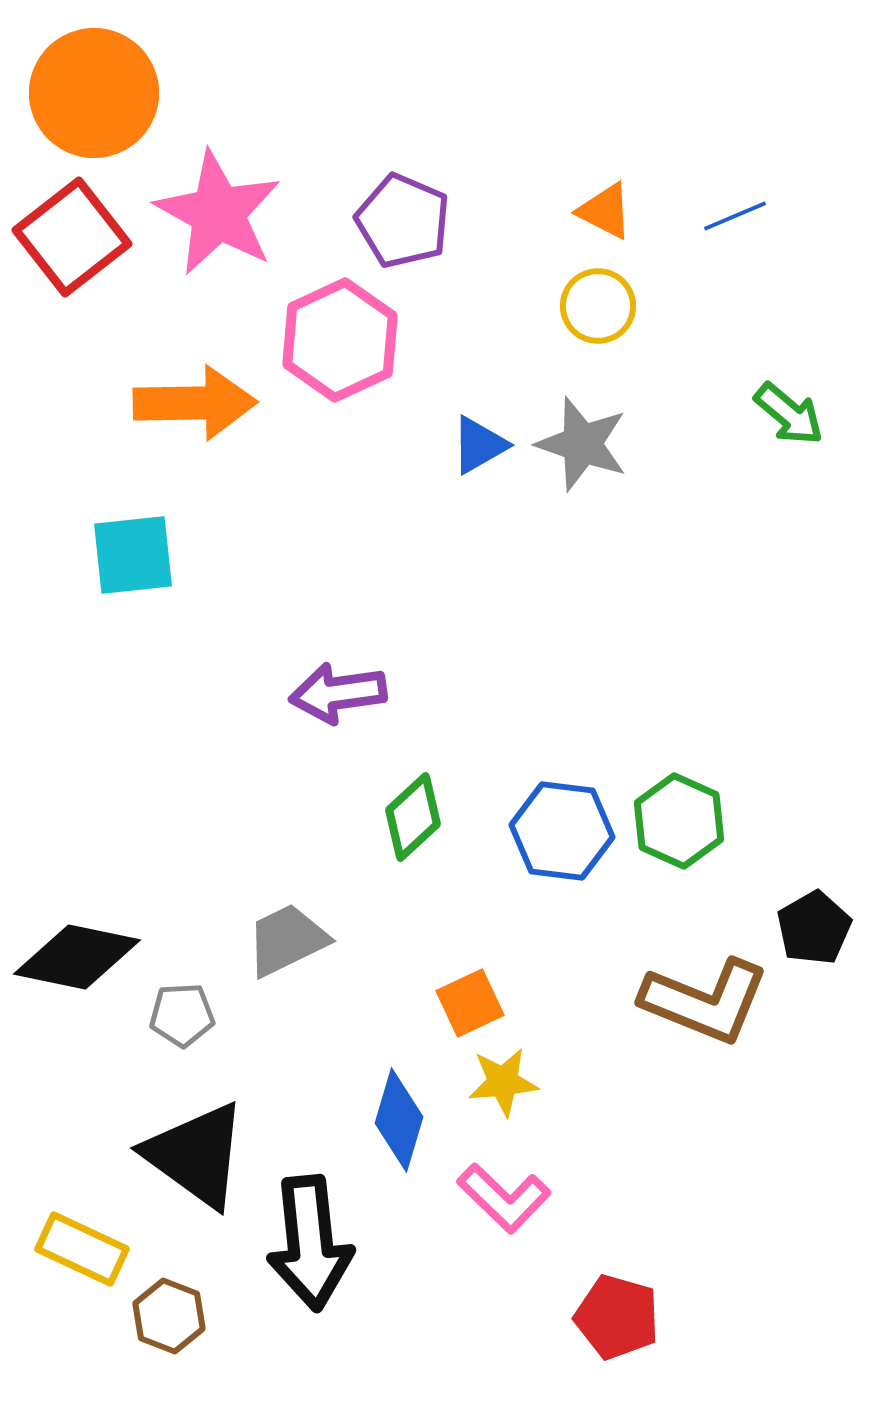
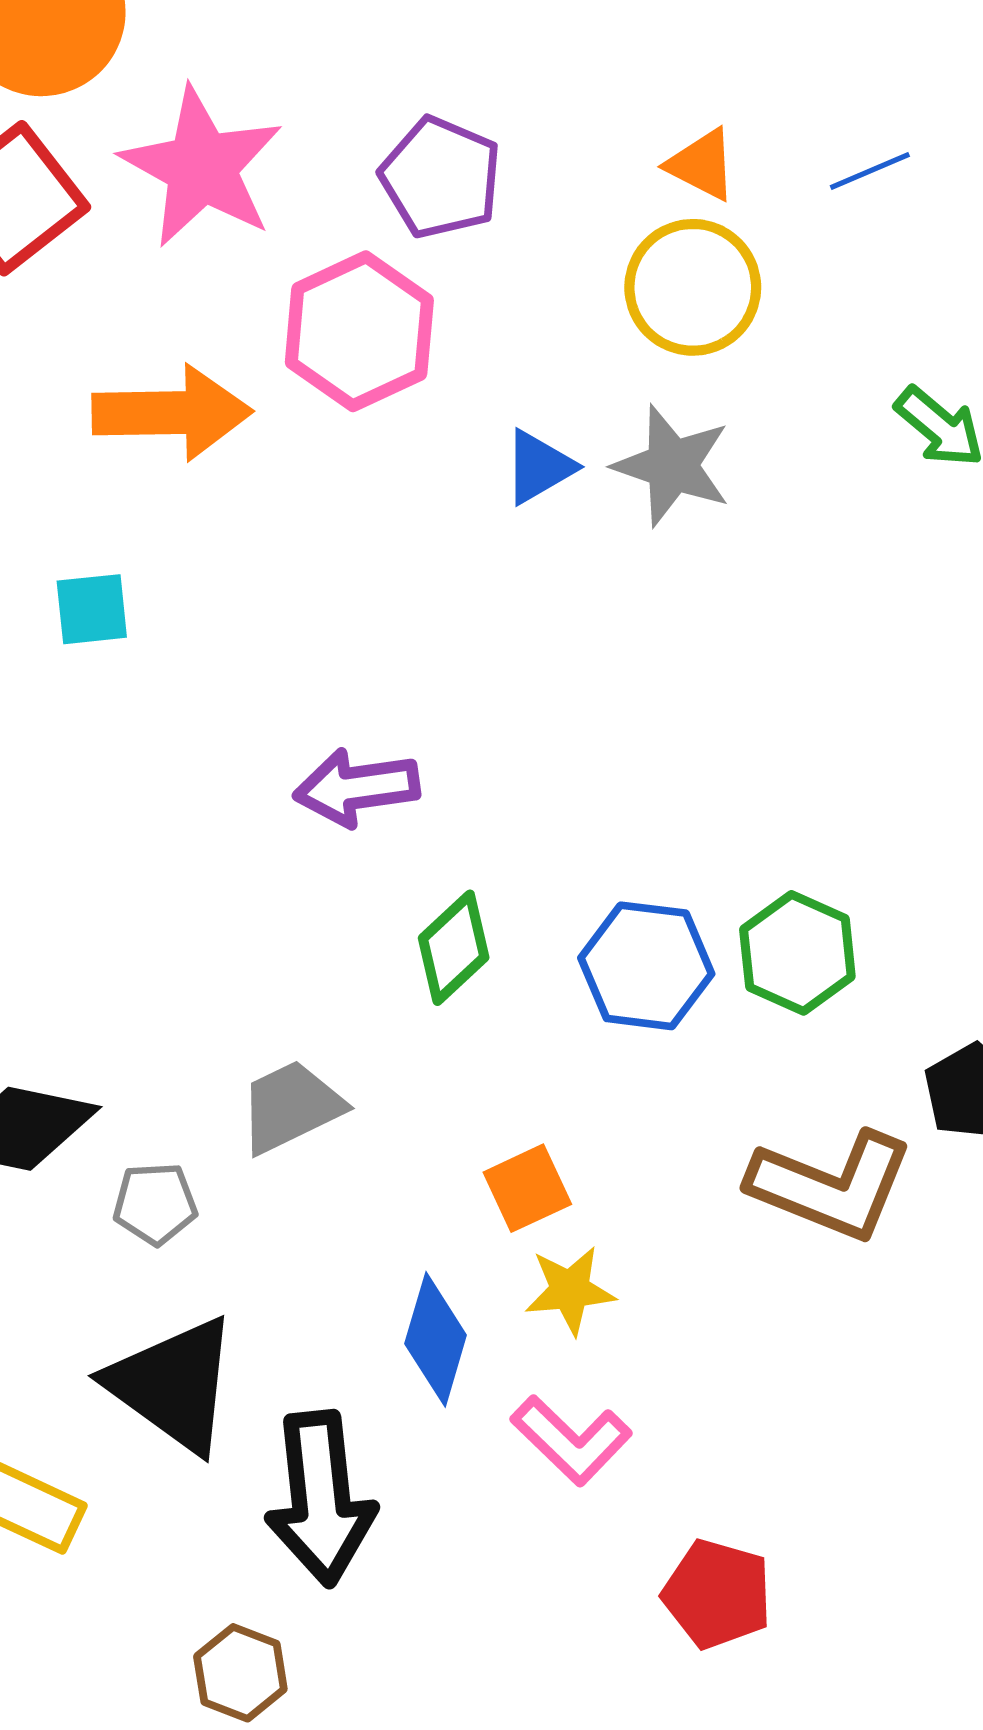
yellow circle: (598, 306) -> (693, 287), size x1.4
cyan square: (133, 555) -> (92, 609), size x0.7
brown hexagon: (169, 1316) -> (240, 1673), moved

